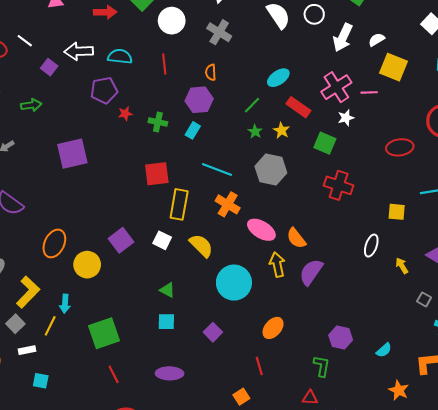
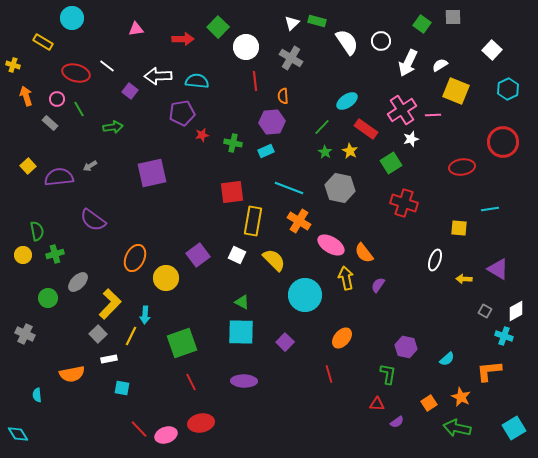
red line: (164, 64) -> (255, 81), moved
cyan rectangle: (193, 130) -> (266, 151), turned 35
green square: (325, 143) -> (391, 163), turned 35
yellow arrow: (402, 266) -> (464, 279), turned -56
purple semicircle: (311, 272) -> (378, 285), size x0.6
cyan square: (166, 322) -> (241, 332), size x1.6
orange square: (241, 397) -> (429, 403), moved

